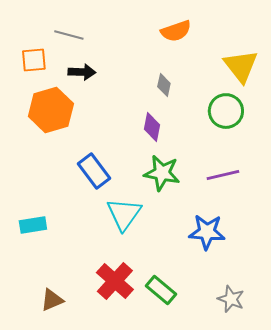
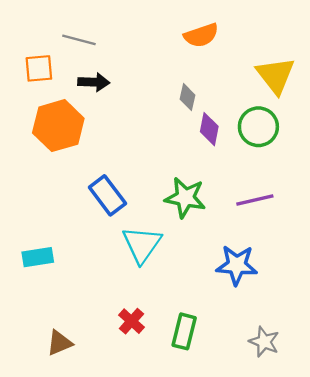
purple diamond: (152, 127) -> (209, 129), moved
red cross: (115, 281) -> (131, 321), size x0.6
green rectangle: (161, 290) -> (184, 331), turned 64

